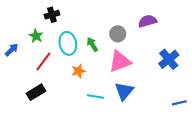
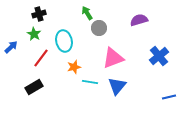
black cross: (52, 15) -> (39, 14), moved
gray circle: (118, 34) -> (99, 28), moved
green arrow: (92, 44) -> (87, 13), moved
cyan line: (95, 96) -> (90, 82), moved

